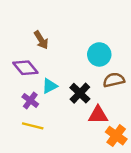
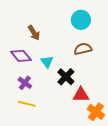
cyan circle: (99, 54) -> (81, 20), moved
brown semicircle: (114, 80) -> (83, 49), moved
cyan triangle: (50, 86) -> (47, 62), moved, turned -40

